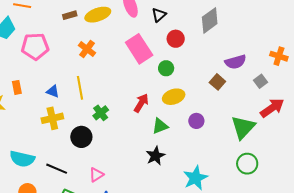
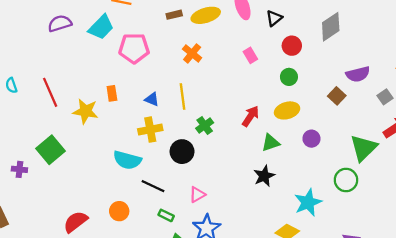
pink rectangle: (139, 49) -> (250, 55), size x0.5
green circle: (166, 68) -> (289, 77), moved
cyan semicircle: (22, 159) -> (127, 160), moved
green circle: (247, 164) -> (346, 180), moved

